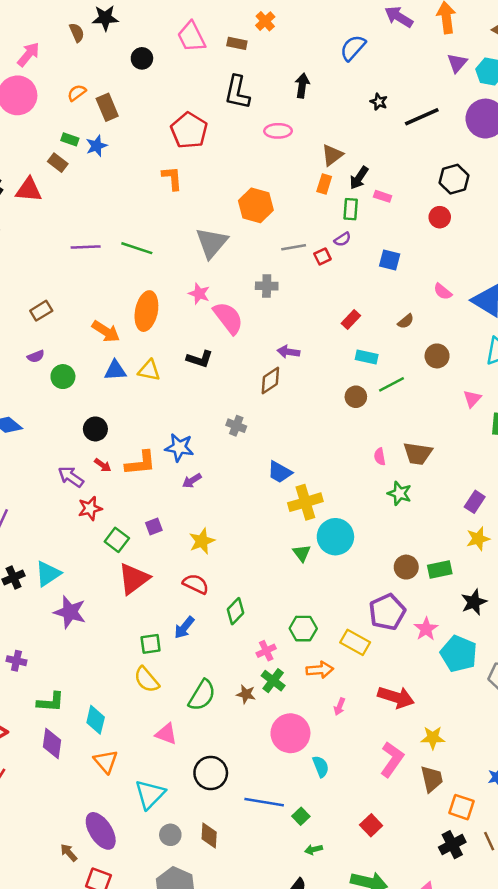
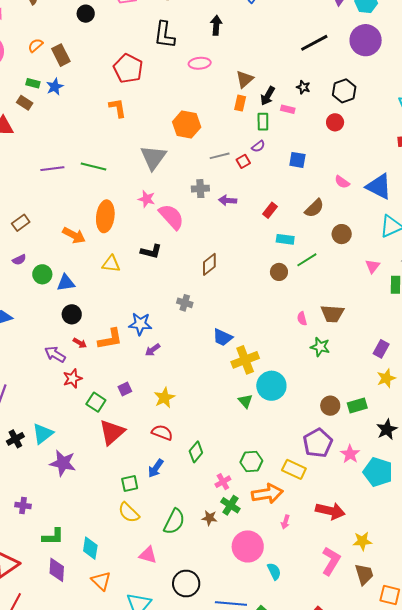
black star: (379, 102) -> (303, 87), moved
brown semicircle: (406, 321) -> (314, 208), size x1.5
purple arrow: (288, 352) -> (228, 200), moved
blue triangle: (115, 370) -> (66, 283), moved
orange arrow: (320, 670) -> (267, 494), size x1.4

